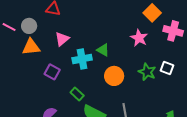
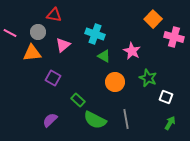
gray circle: (29, 26) -> (38, 32), moved
pink star: (139, 38) -> (132, 51), moved
cyan cross: (82, 59) -> (95, 34), moved, turned 30
white square: (167, 68) -> (166, 97), moved

